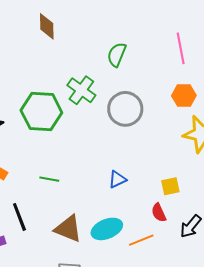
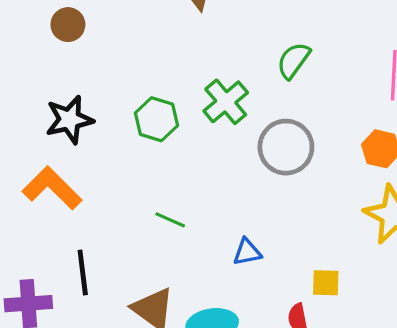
green hexagon: (41, 112) -> (156, 119), size x0.7
green line: (49, 179) -> (170, 220), moved

